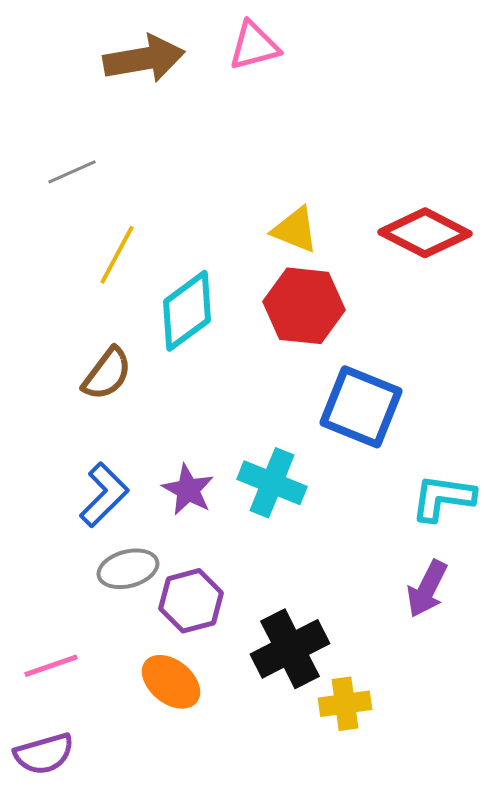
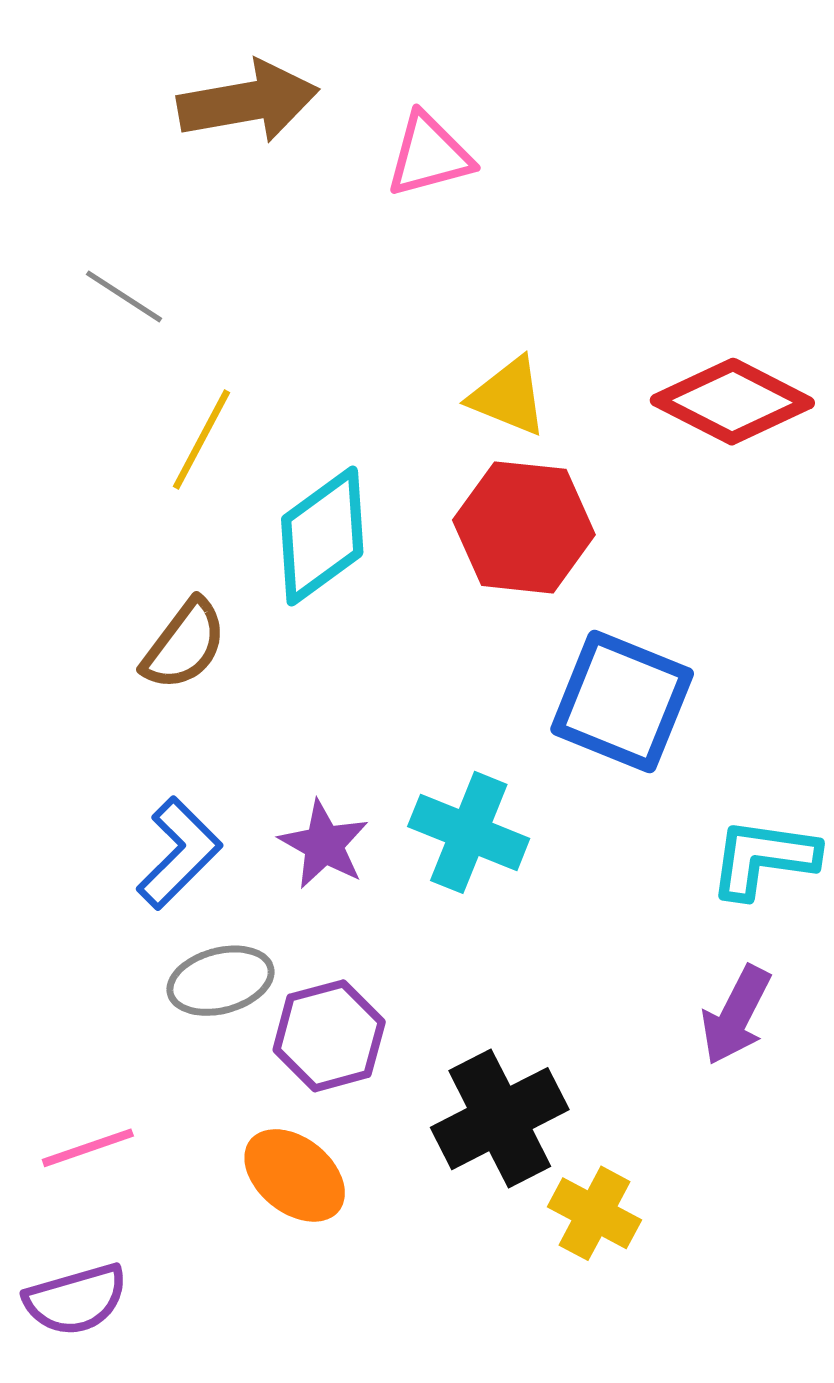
pink triangle: (254, 46) -> (429, 155), moved
gray line: (72, 172) -> (124, 296), turned 57
yellow cross: (345, 704) -> (595, 1213), turned 36

